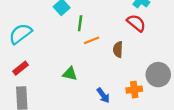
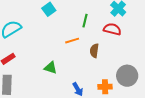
green line: (80, 23) -> (85, 21), moved
red semicircle: (136, 23) -> (112, 29), turned -30

